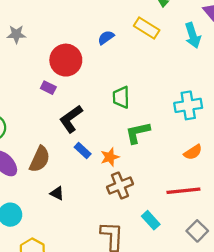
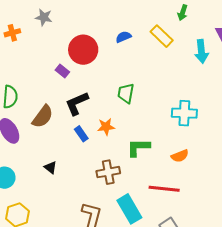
green L-shape: (138, 133) -> (138, 147), moved
orange star: (110, 157) -> (106, 127), moved
brown semicircle: (40, 159) -> (43, 117), moved
cyan rectangle: (151, 220) -> (129, 209), size x1.6

